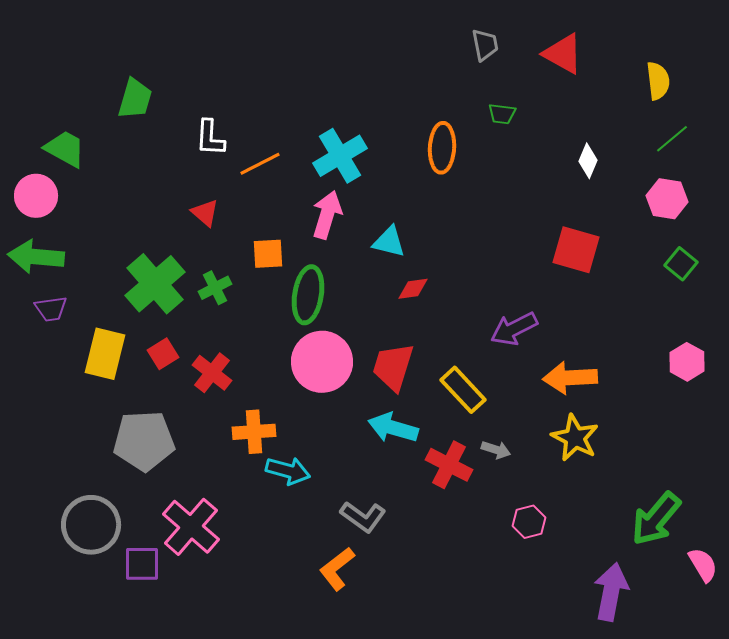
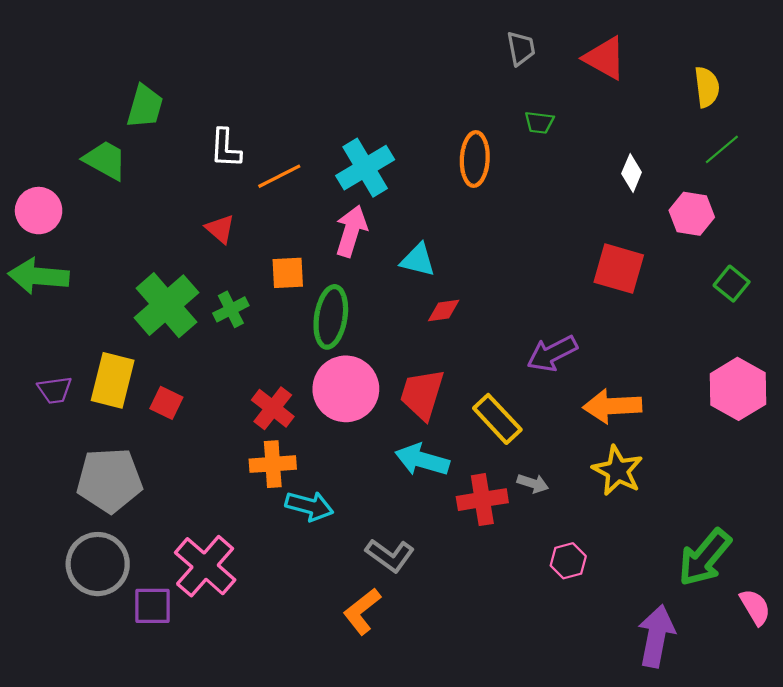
green trapezoid: (65, 149) -> (105, 160), moved
pink hexagon: (667, 199) -> (692, 214), moved
purple trapezoid: (51, 309) -> (55, 390), moved
red square: (163, 354) -> (166, 403), moved, turned -32
pink hexagon: (687, 362) -> (738, 389), size x1.5
red cross: (212, 373) -> (273, 408), moved
gray pentagon: (144, 441) -> (109, 480), moved
red cross: (449, 465) -> (482, 500), turned -36

